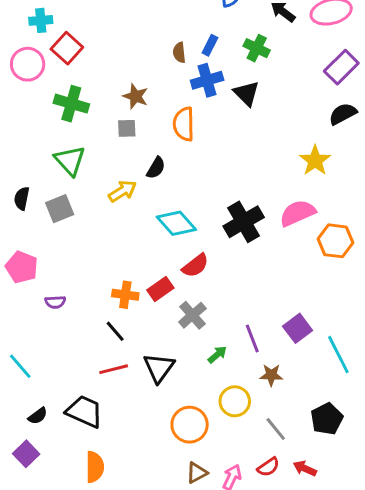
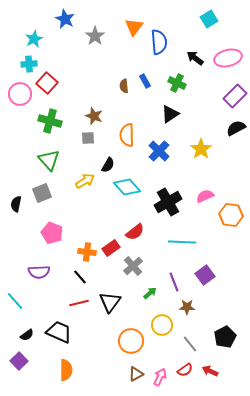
blue rectangle: (210, 45) -> (145, 81), turned -56
blue cross: (207, 80) -> (159, 151), moved, turned -30
black triangle: (246, 93) -> (170, 114), turned 42
yellow star: (315, 161) -> (201, 149), moved
black semicircle: (22, 198) -> (16, 204), moved
pink semicircle: (298, 213) -> (205, 196), size x0.7
cyan diamond: (176, 223) -> (127, 187), moved
pink pentagon: (22, 267) -> (52, 233), moved
purple semicircle: (55, 302) -> (39, 272), moved, size x1.5
cyan line: (338, 355) -> (182, 242), moved, turned -60

